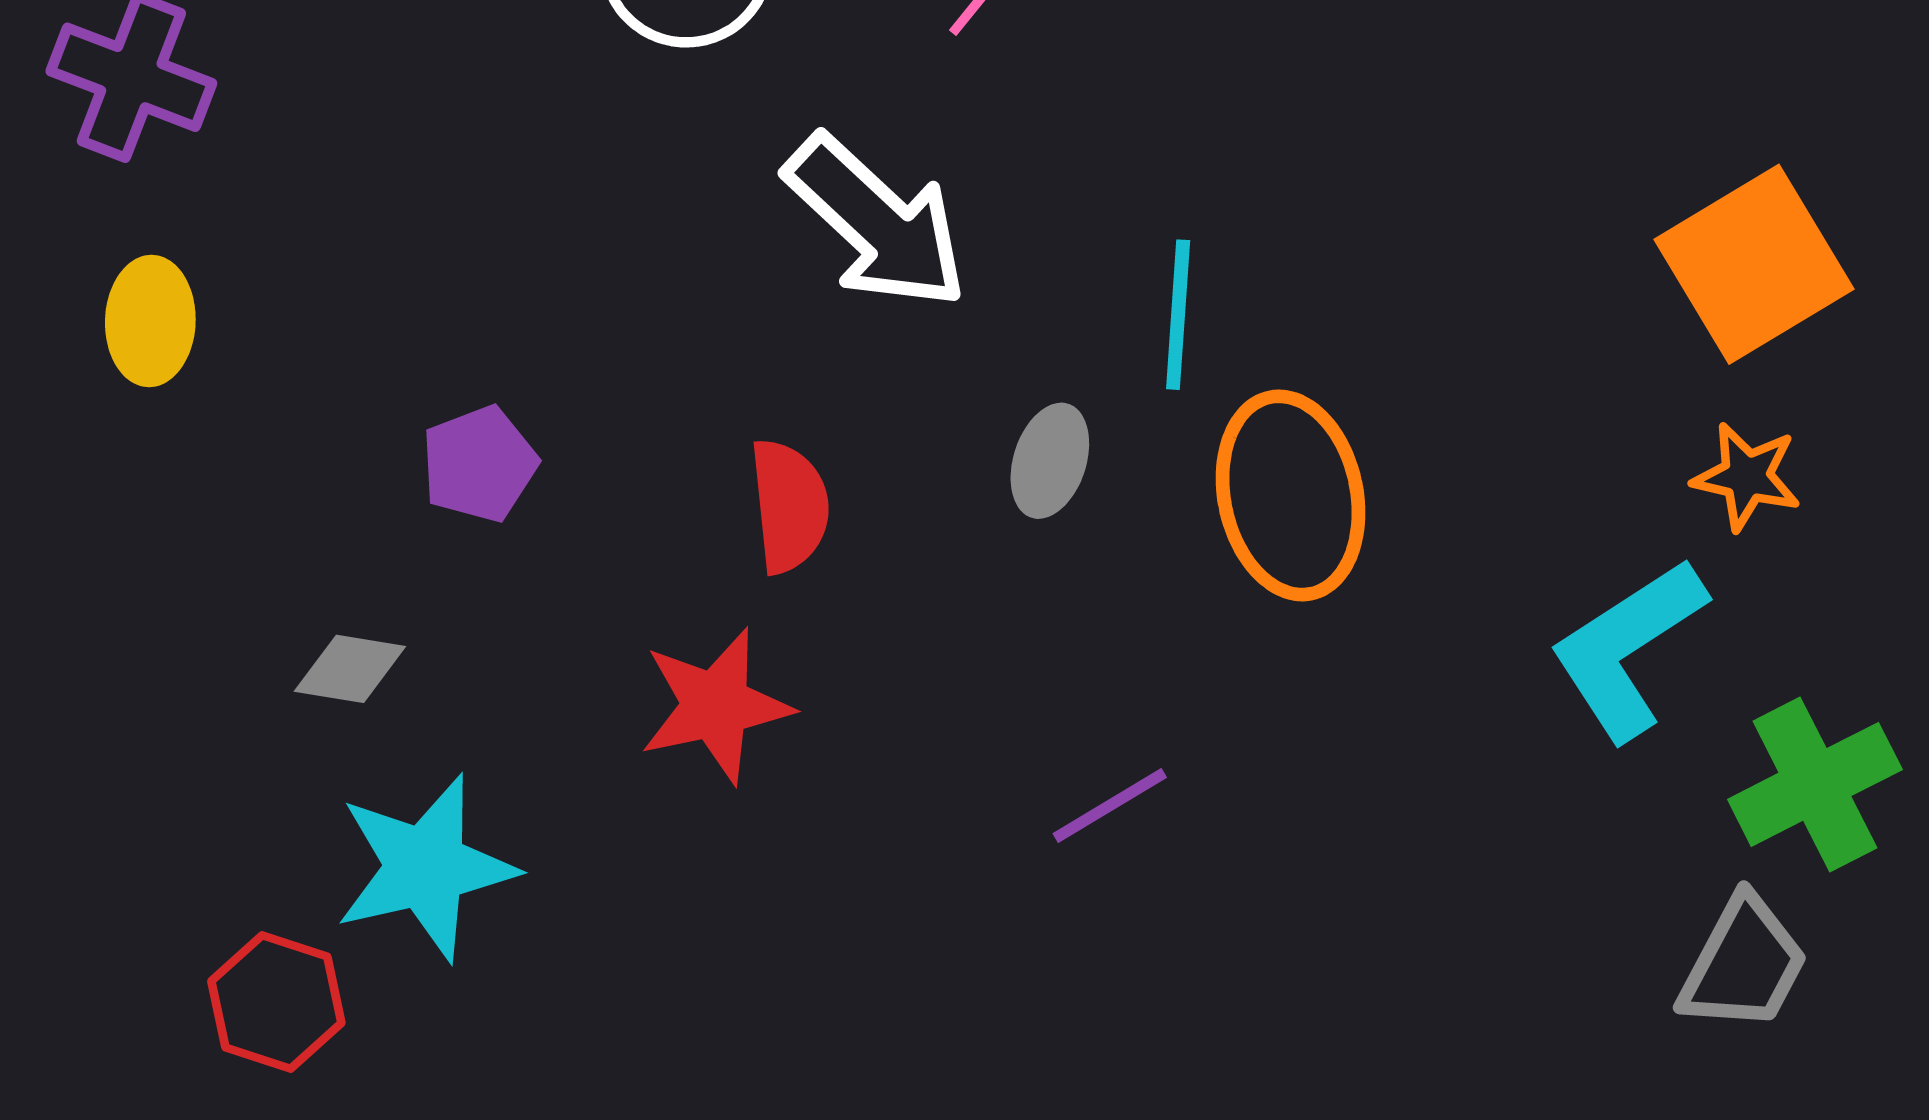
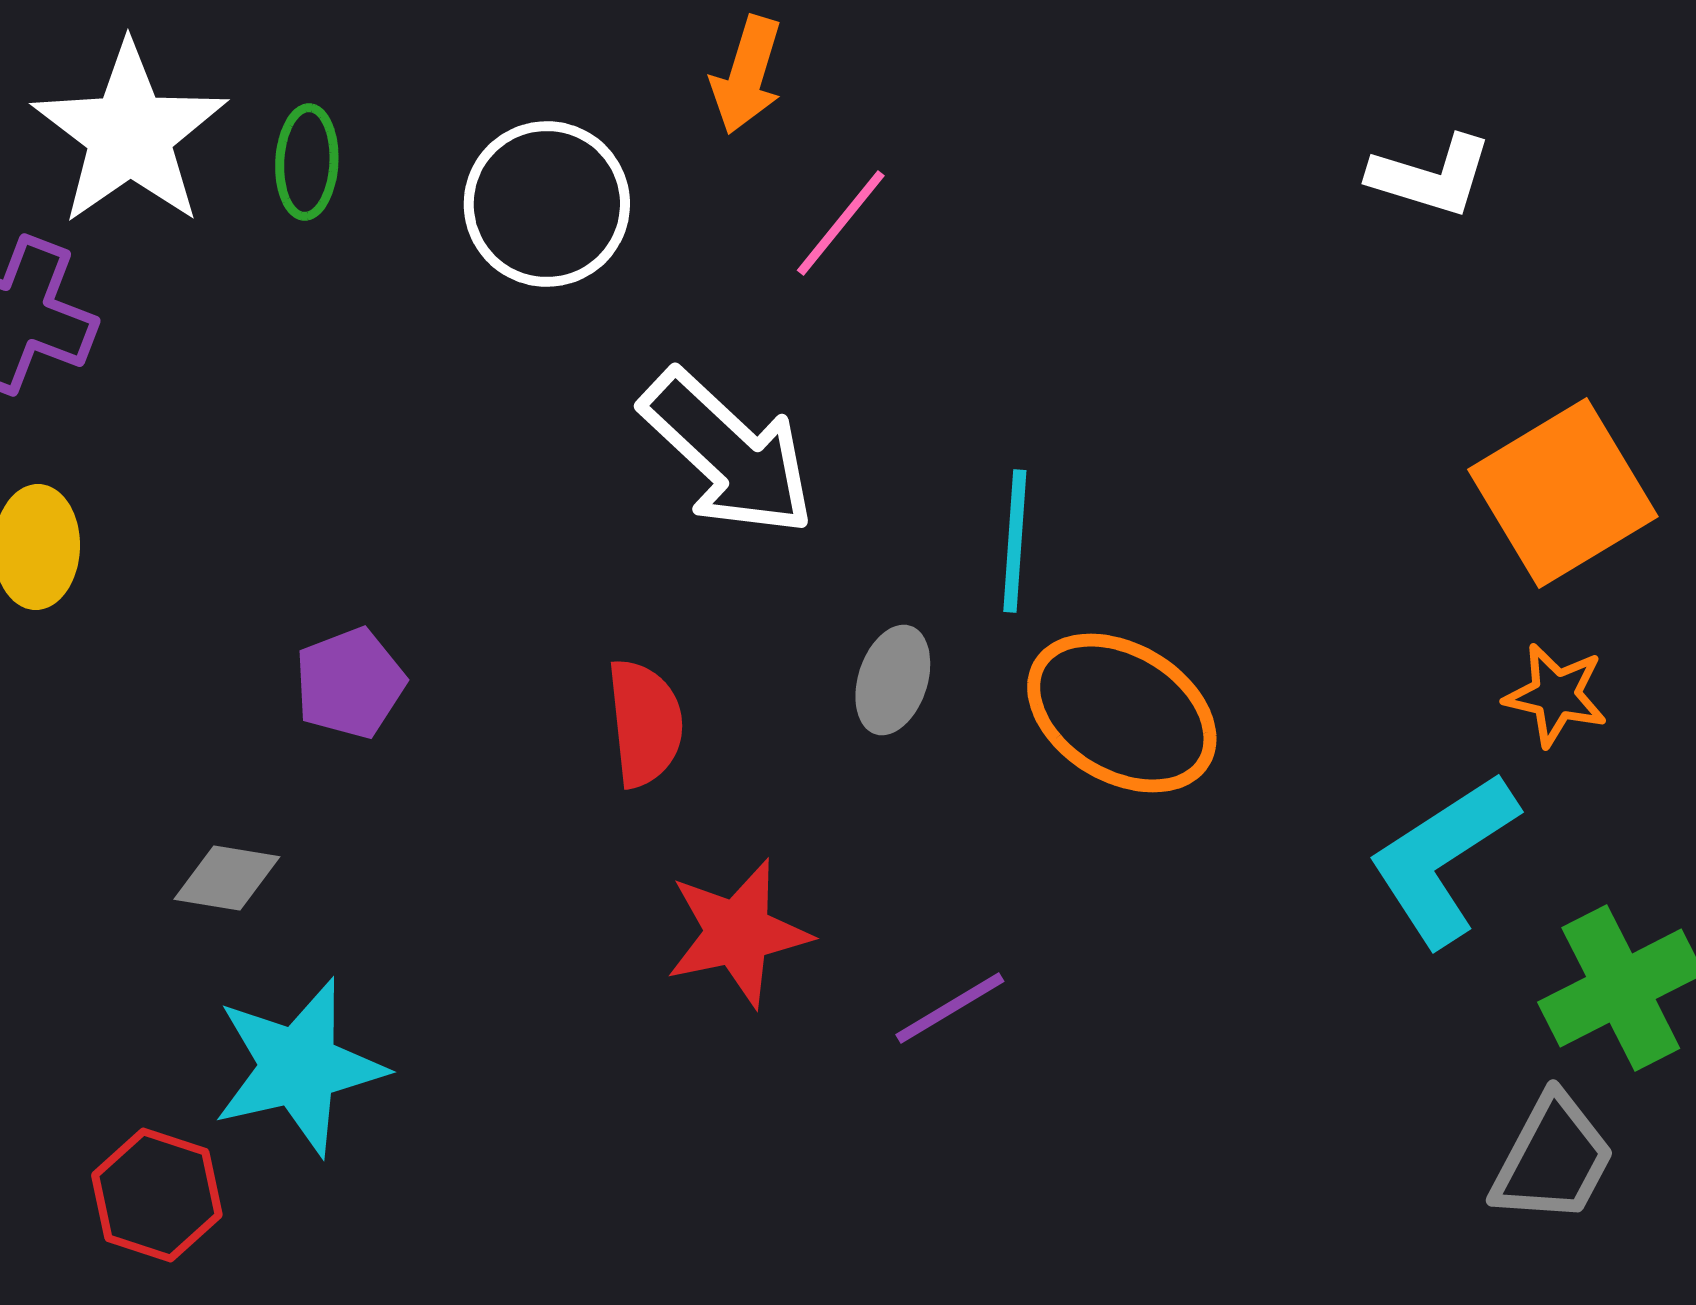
orange ellipse: (1291, 495) -> (1122, 713), turned -47
red star: (716, 706) -> (738, 933), moved

